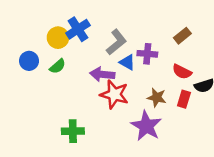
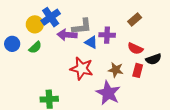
gray L-shape: (116, 42) -> (82, 26), turned 35
purple arrow: (102, 74) -> (67, 35), moved

